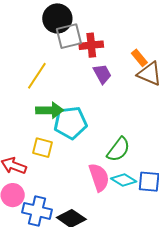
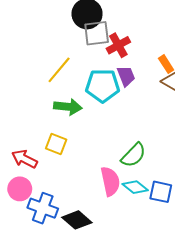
red cross: (91, 45) -> (118, 45), turned -30
cyan pentagon: (70, 123) -> (103, 86), moved

